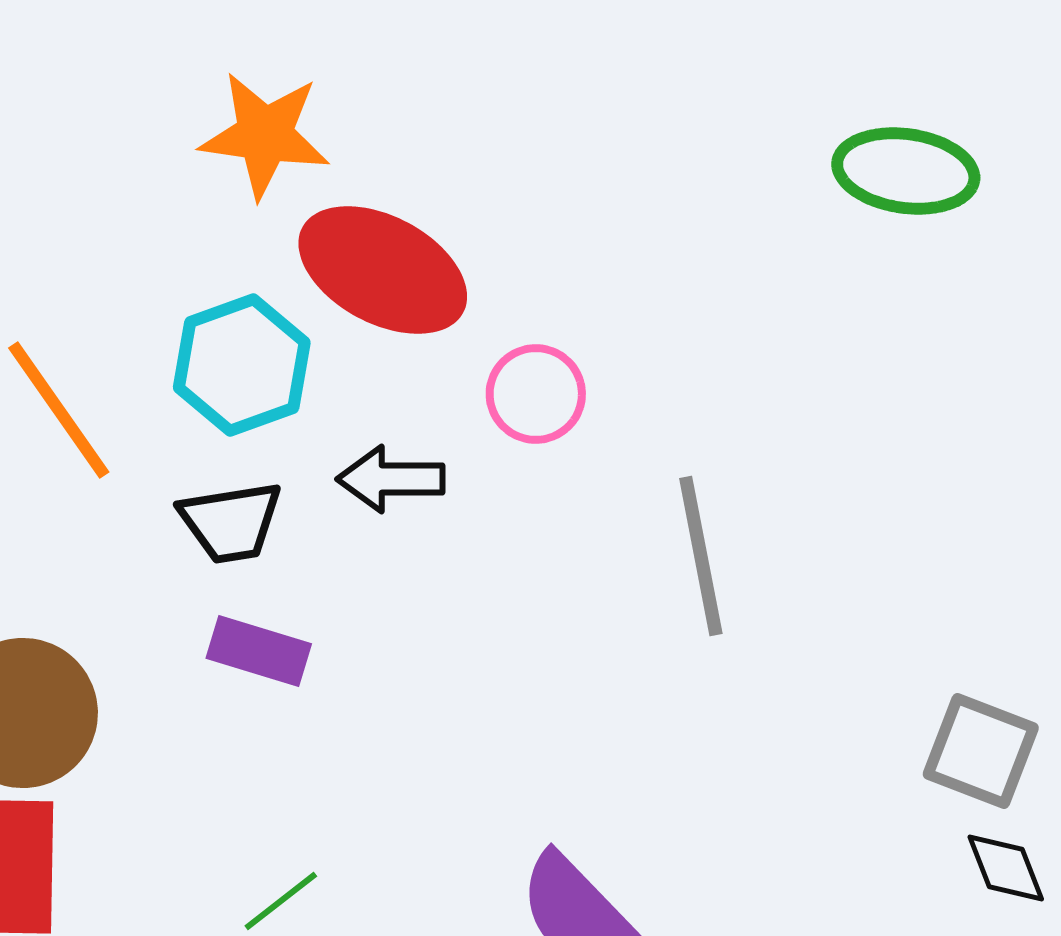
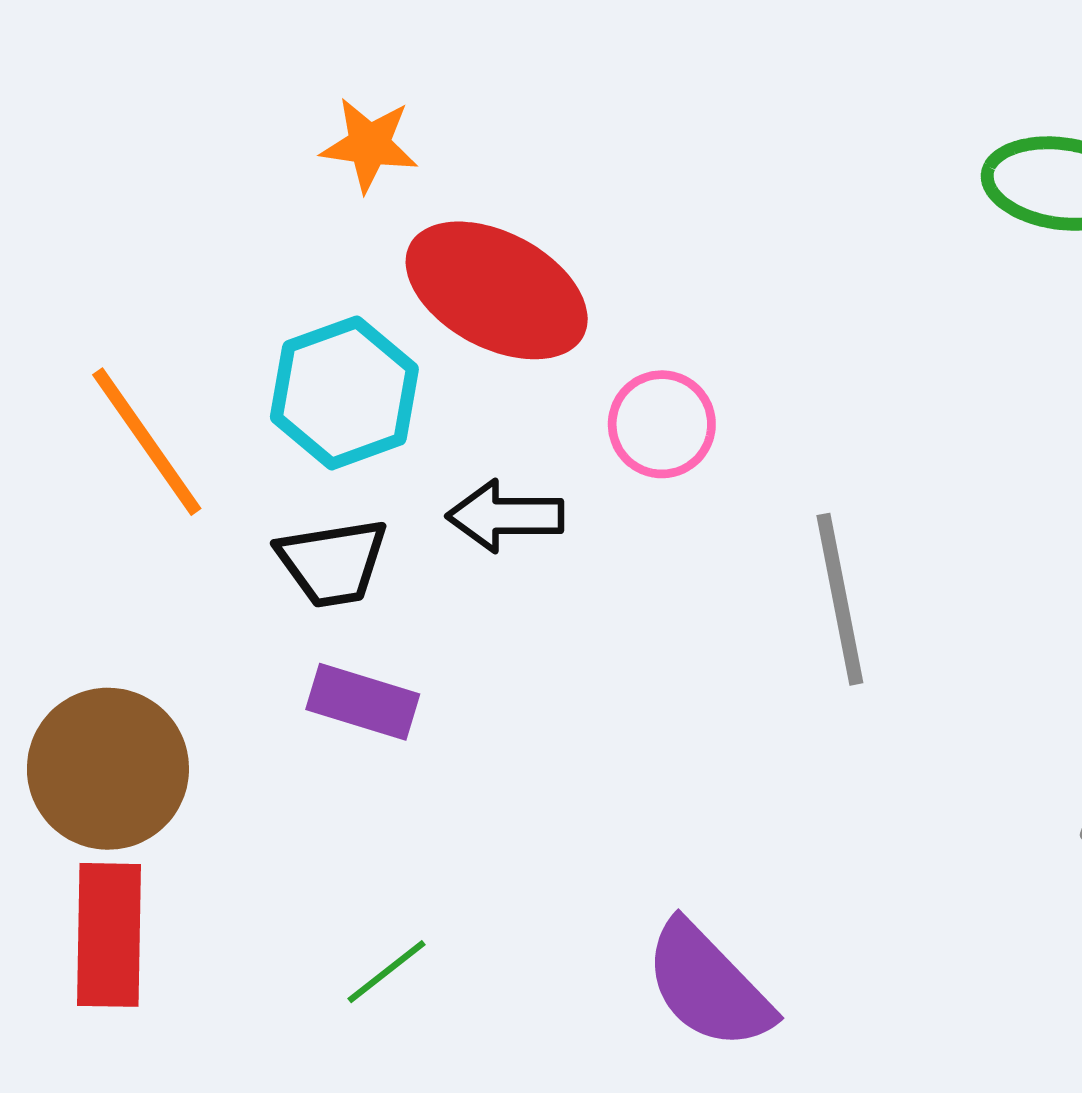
orange star: (265, 135) -> (369, 145), size x0.7

